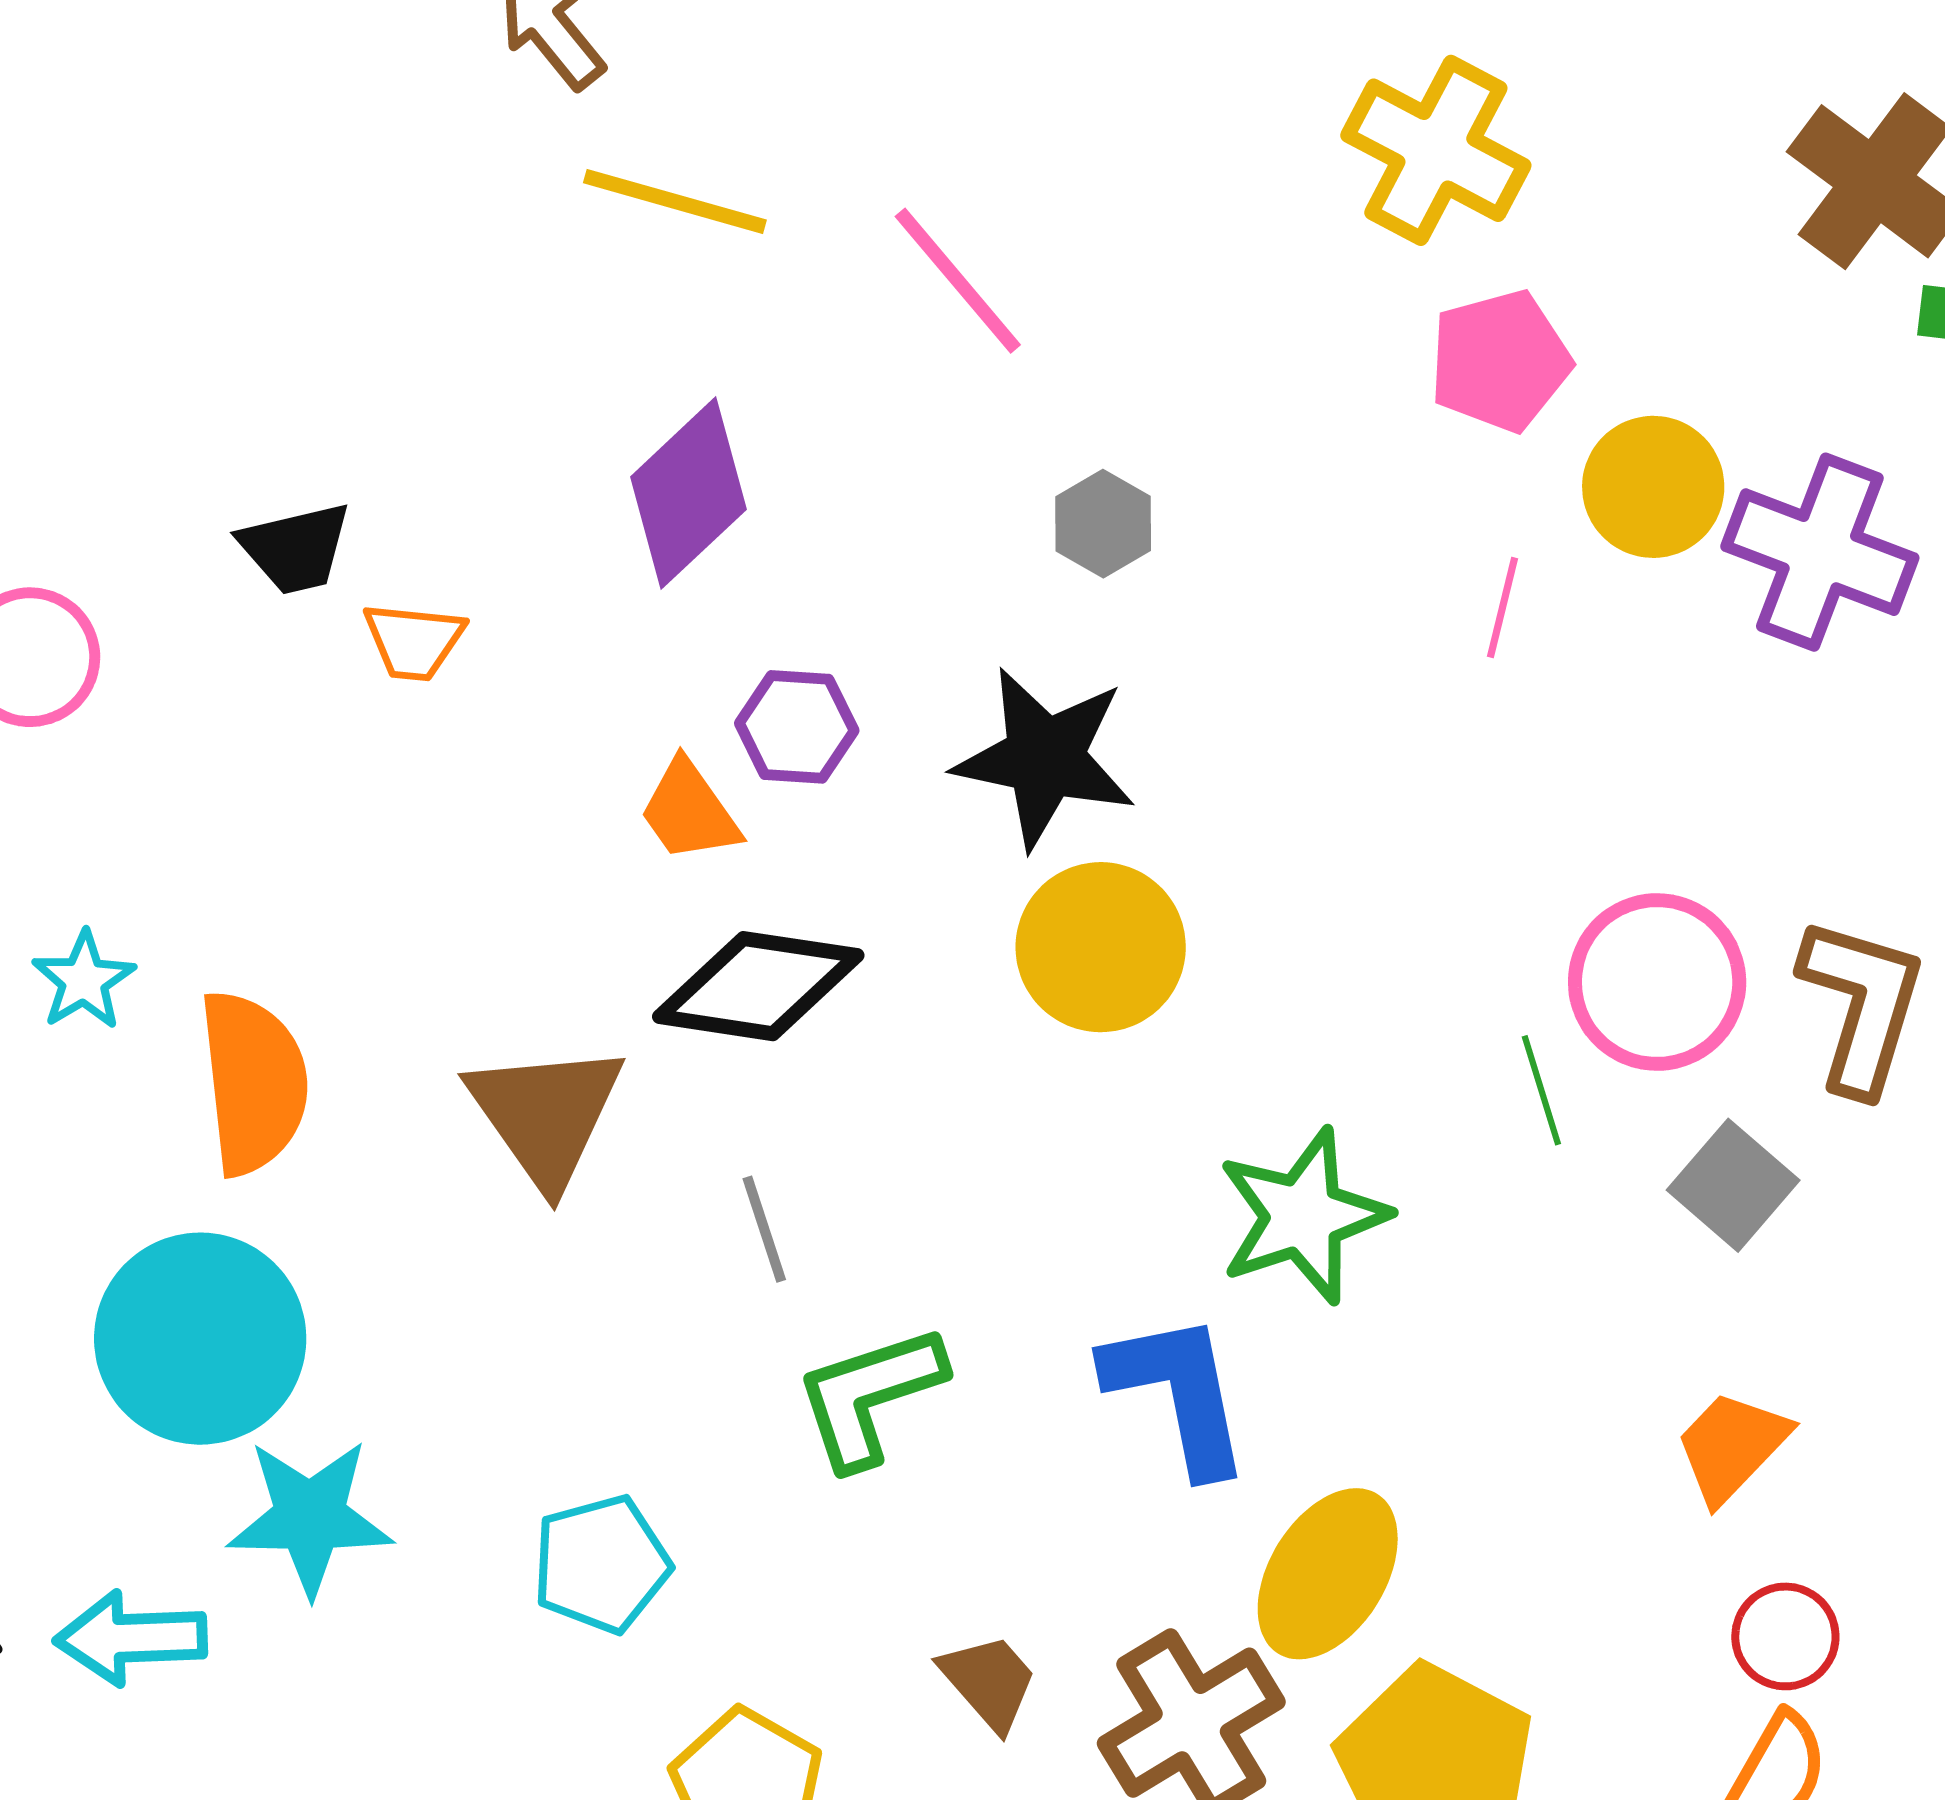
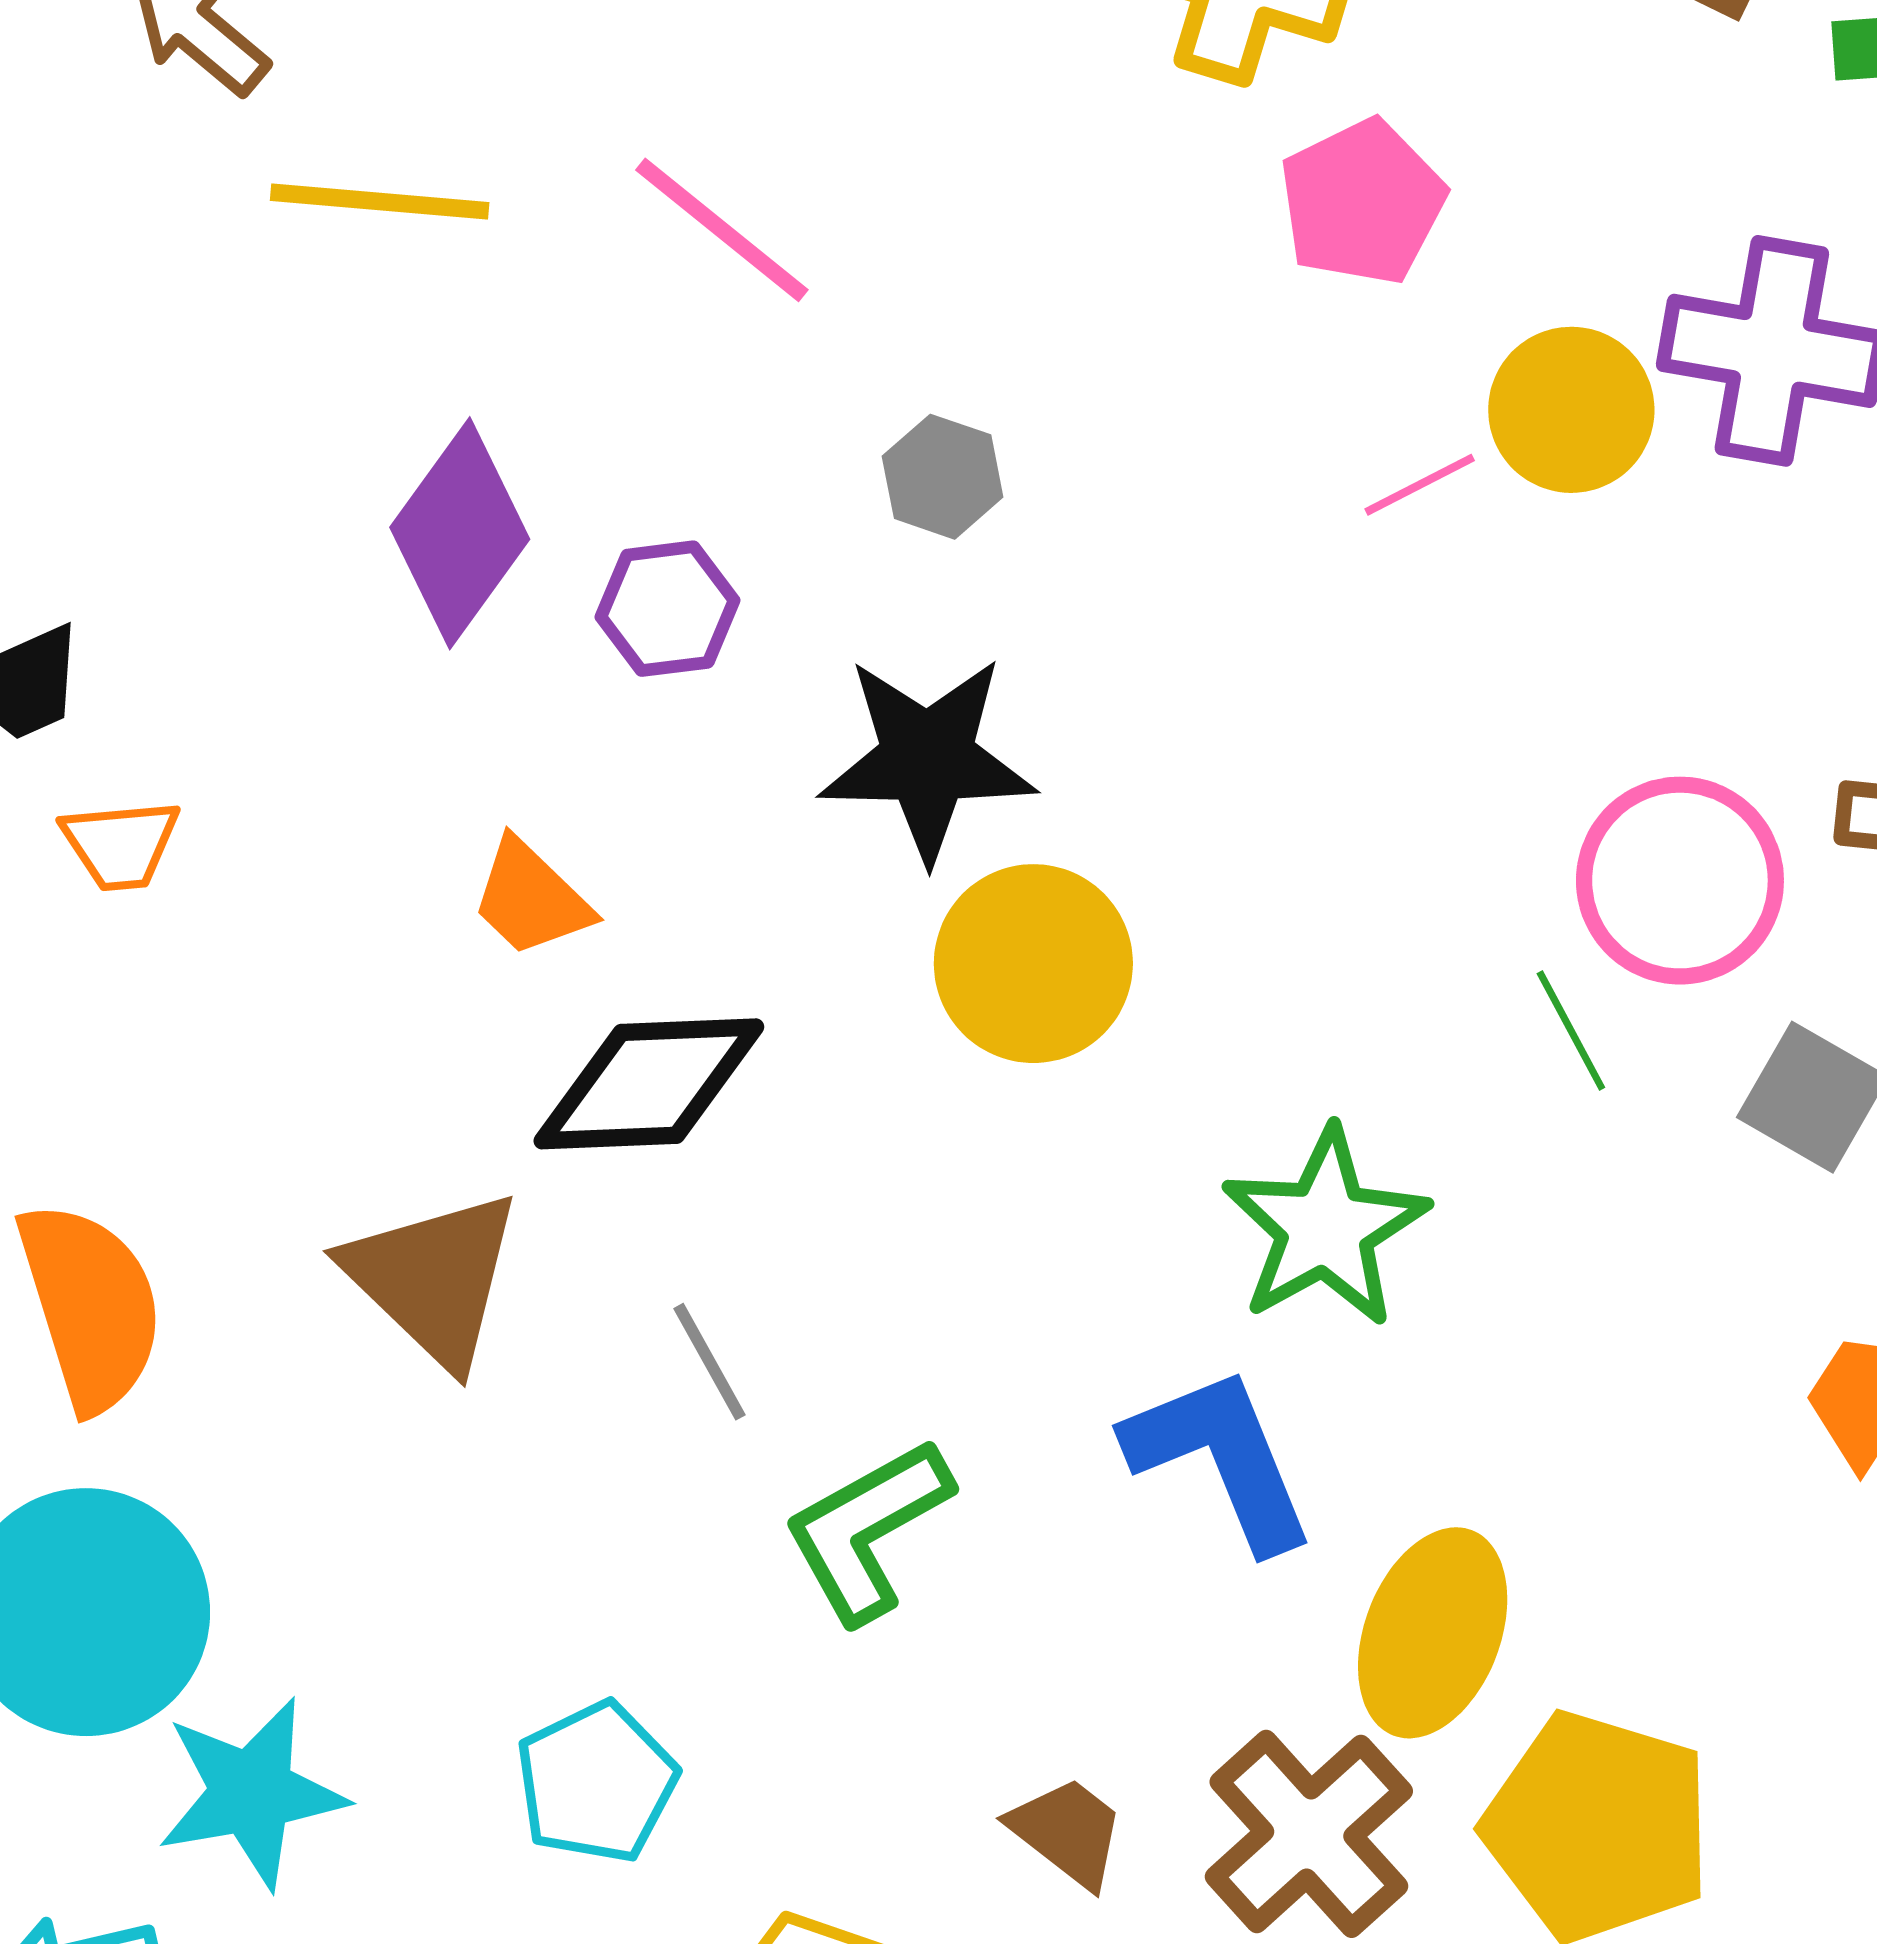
yellow circle: (1653, 487) -> (1571, 410), moved
pink line: (1502, 608) -> (1420, 485), turned 60
orange trapezoid: (414, 641) -> (121, 844), moved
purple hexagon: (797, 727) -> (668, 609), moved

